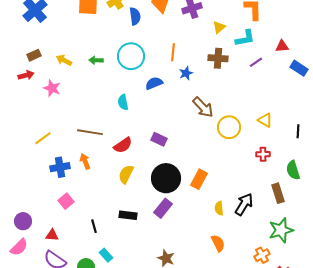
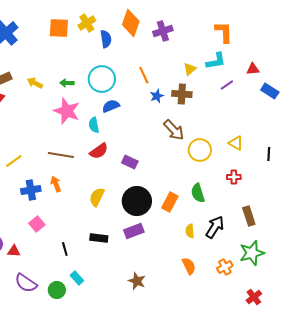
yellow triangle: (219, 27) -> (190, 69), moved
orange line: (173, 52) -> (144, 75), turned -30
brown cross: (218, 58) -> (182, 94), moved
blue semicircle: (154, 83) -> (111, 106), moved
pink star: (52, 88) -> (67, 111), moved, size x1.5
red semicircle: (123, 145) -> (99, 151), moved
green semicircle: (293, 170) -> (198, 193), moved
purple rectangle: (163, 208) -> (134, 231), turned 30
red triangle: (52, 235) -> (14, 251), moved
orange cross: (262, 255) -> (225, 267), moved

